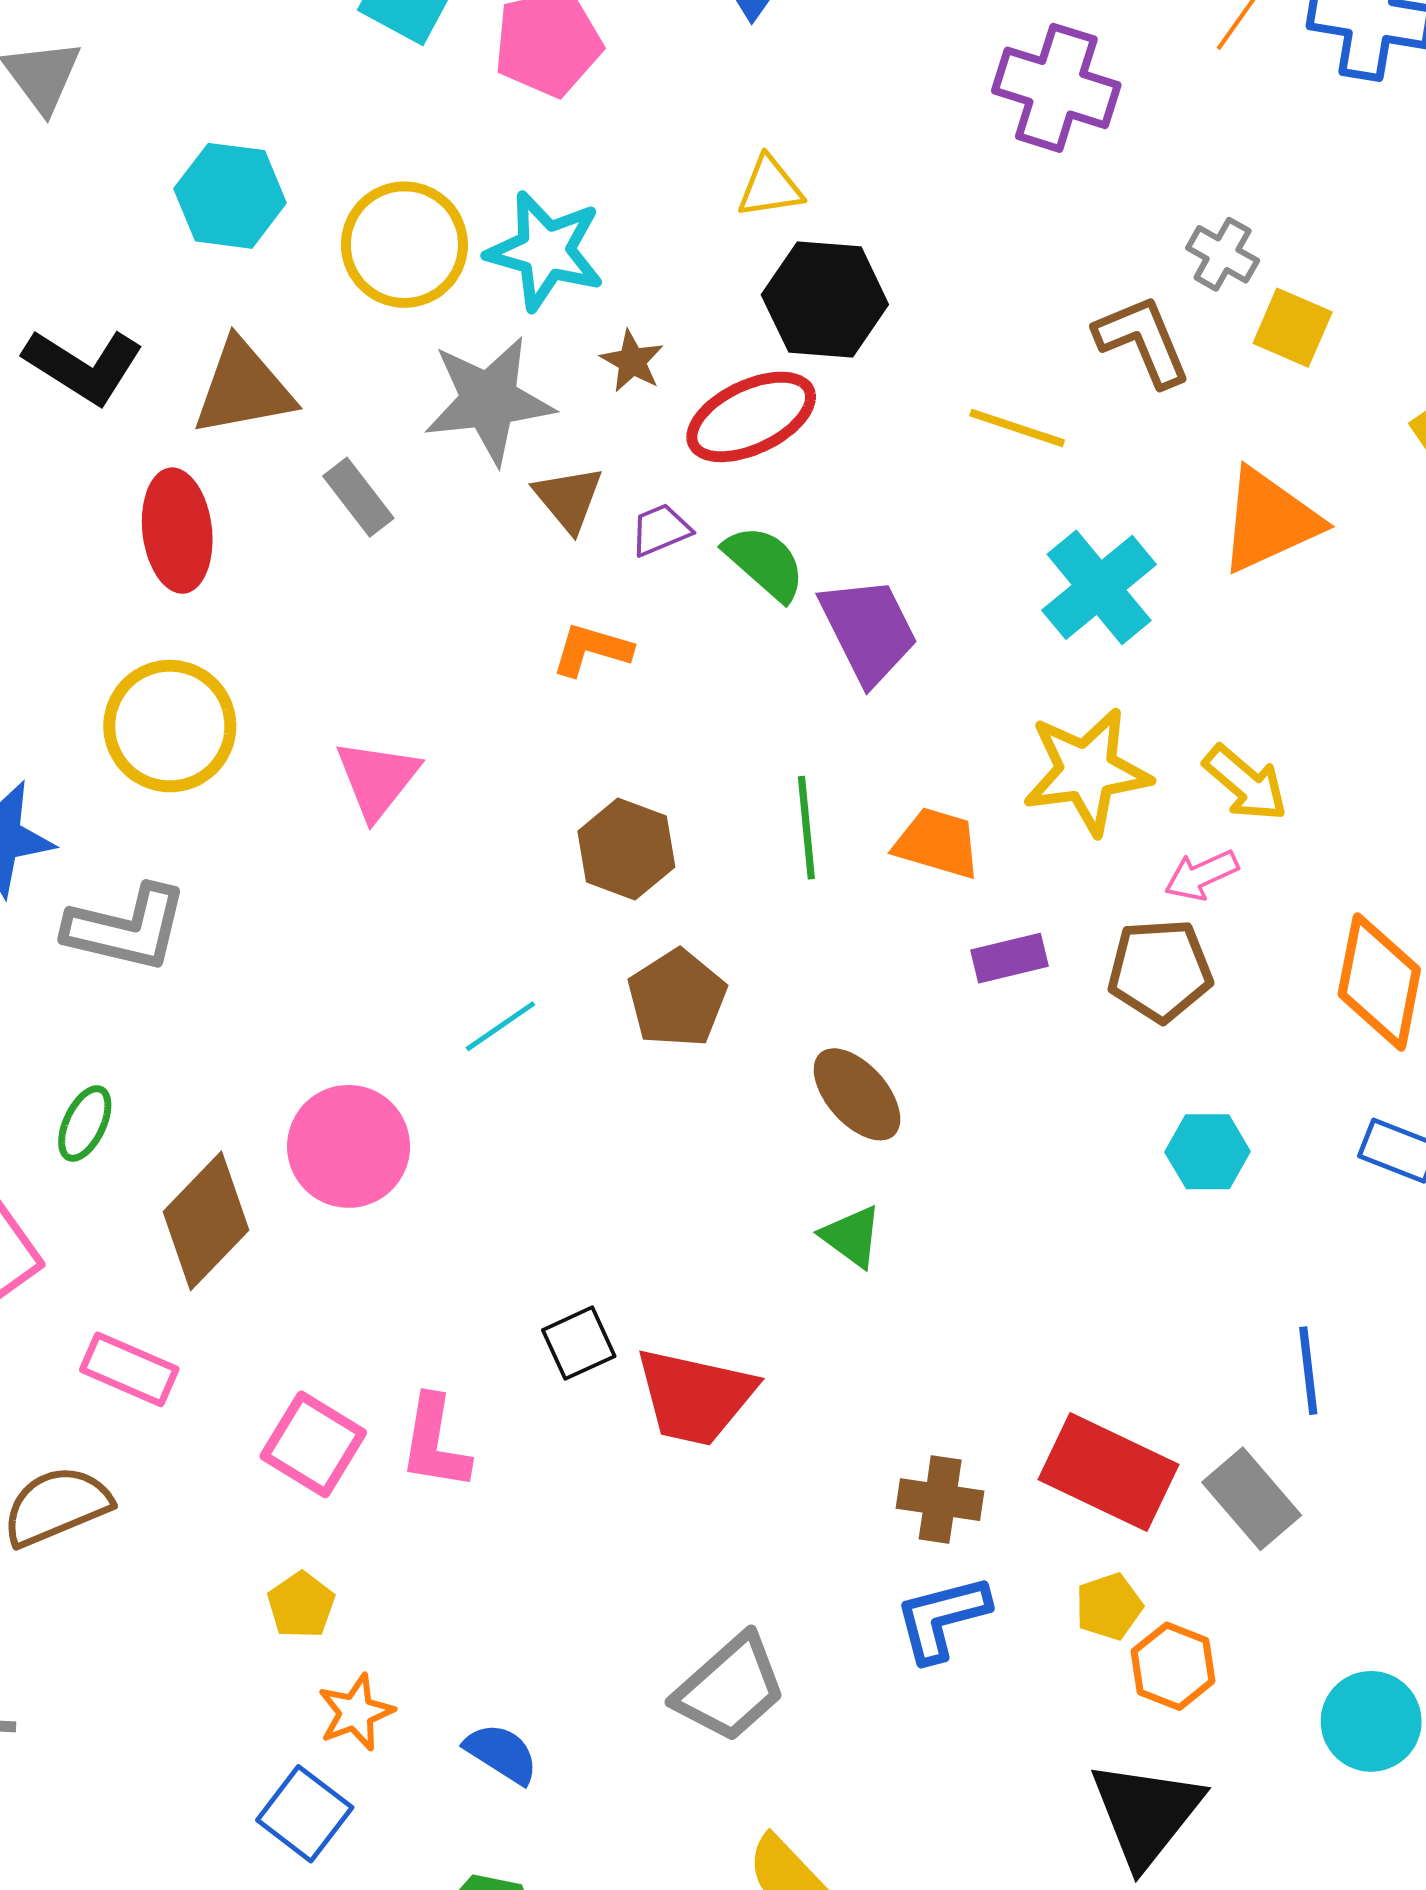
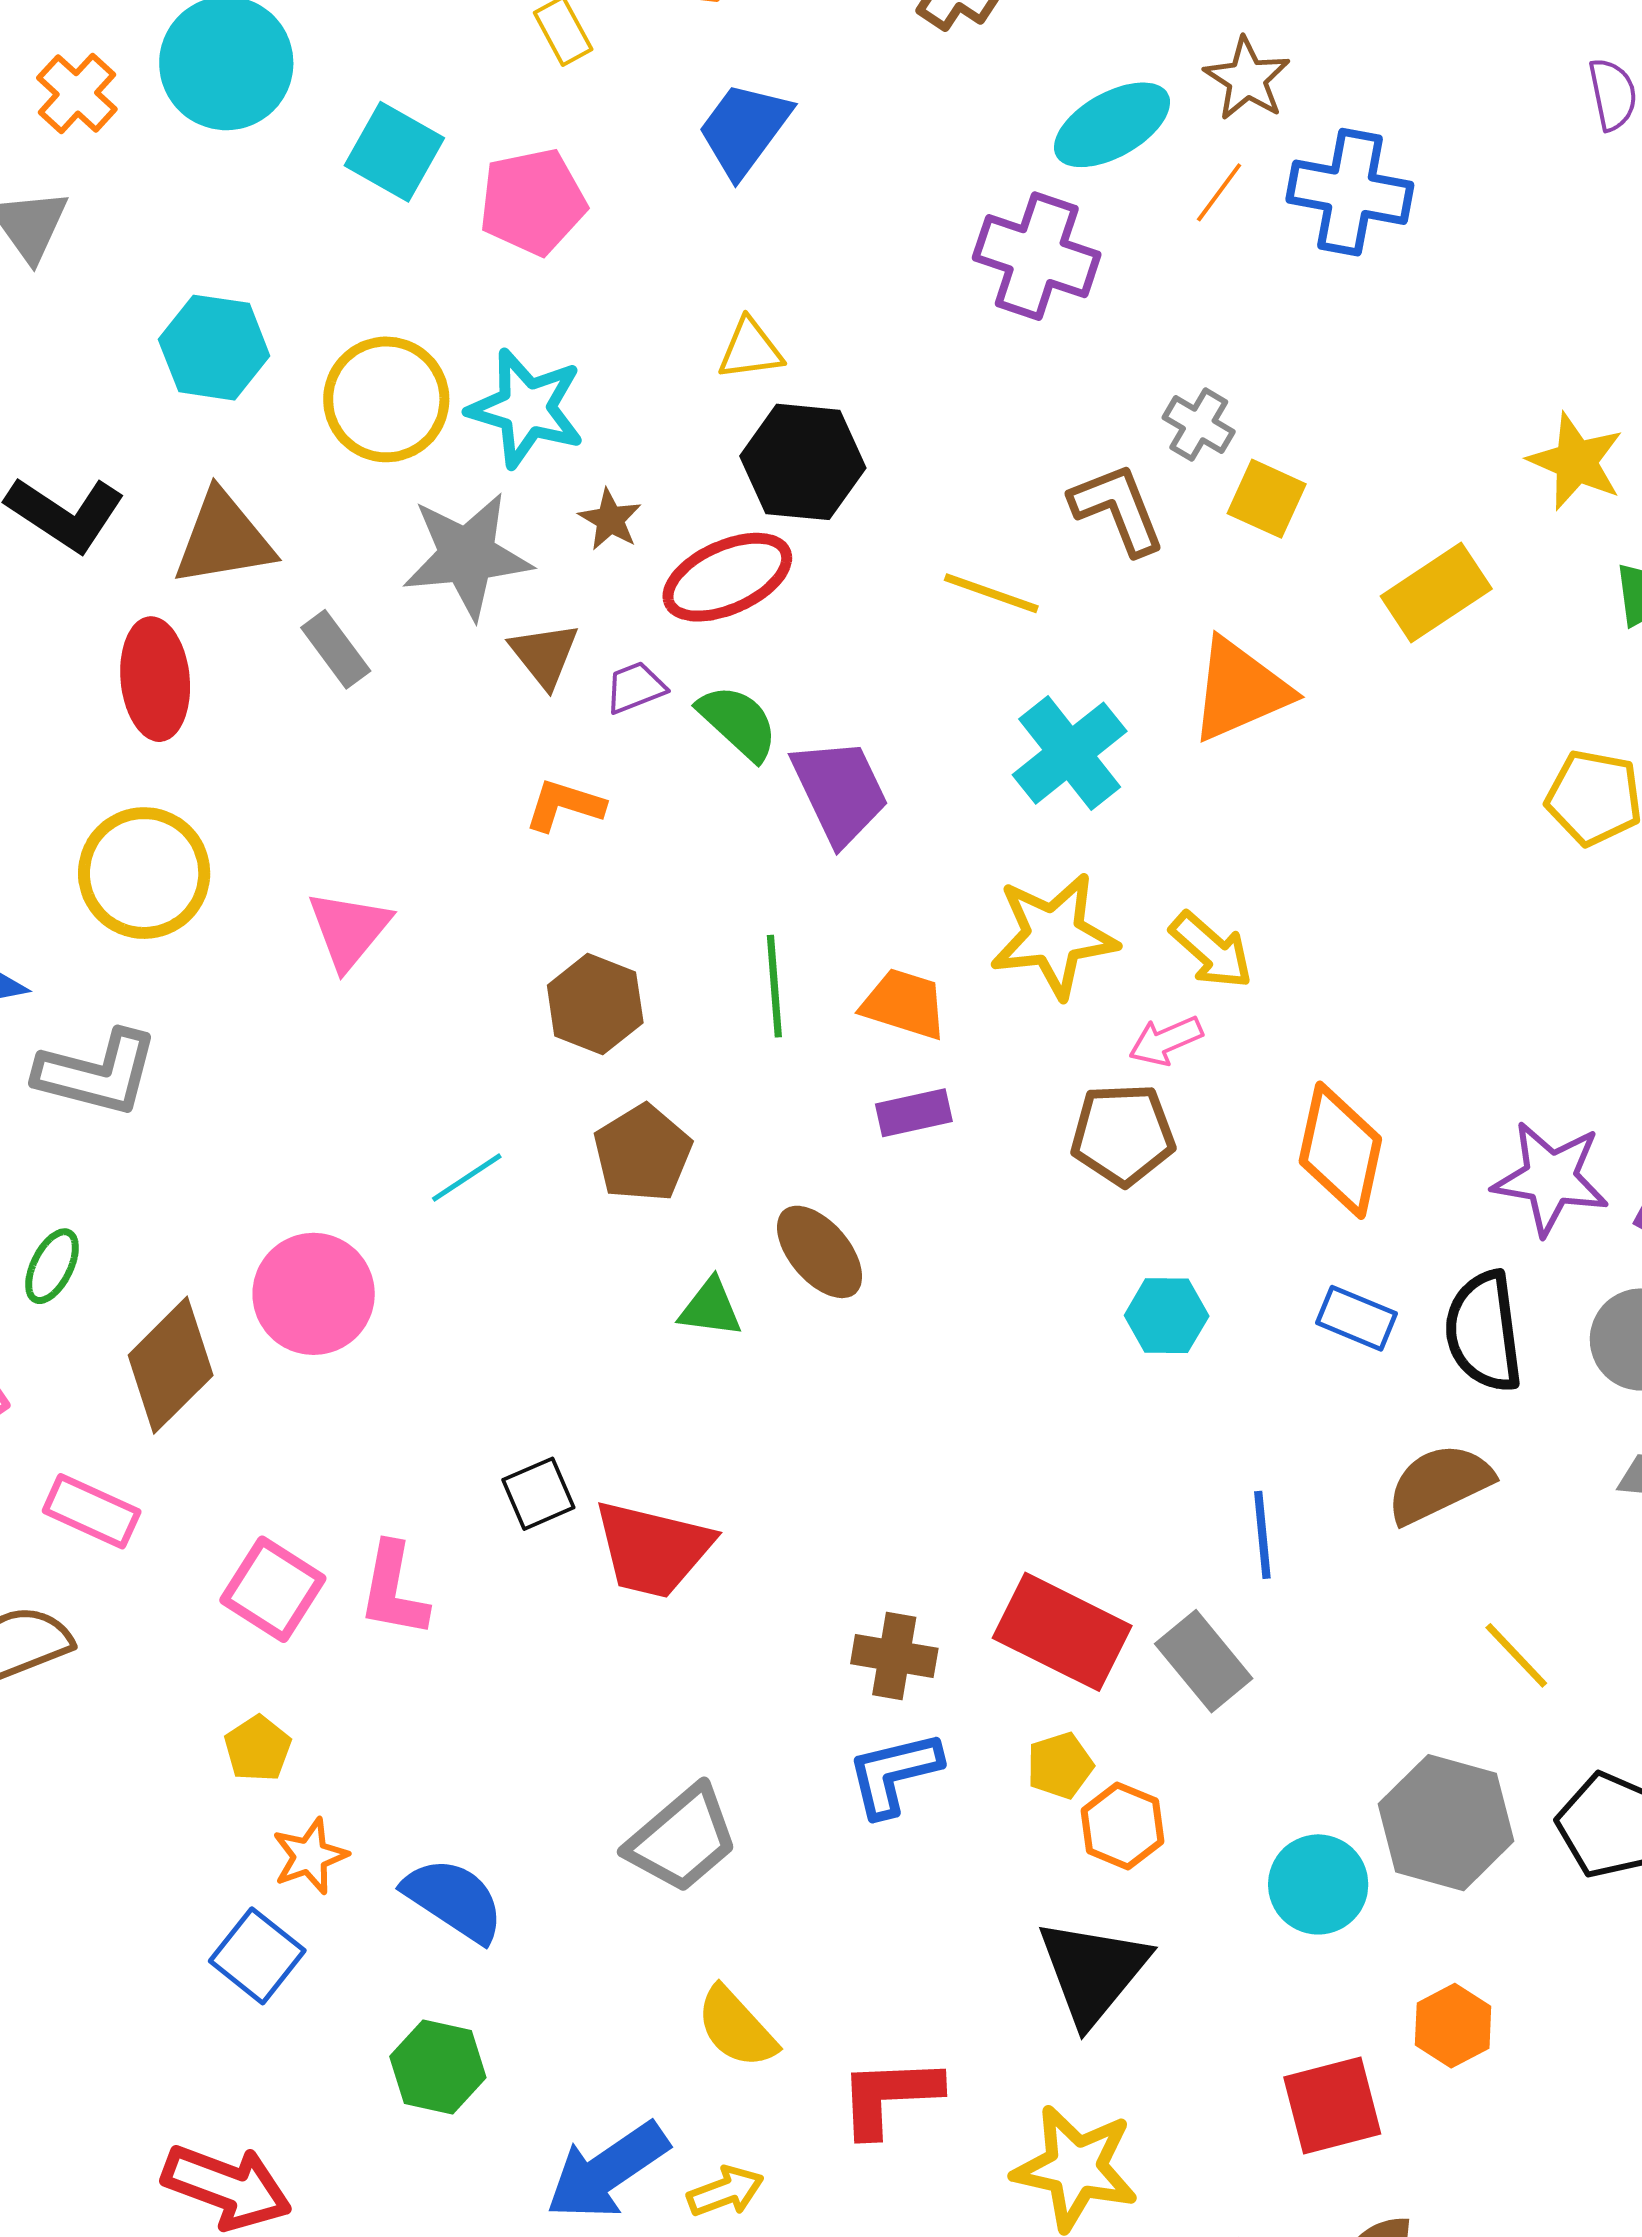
purple rectangle: (1009, 958) -> (914, 1113), moved
green triangle: (852, 1236) -> (711, 1308), moved, turned -30
blue semicircle: (501, 1753) -> (454, 1900), size x1.4

